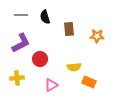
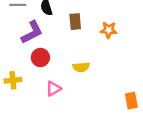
purple L-shape: (21, 43) -> (32, 32), moved
orange rectangle: (89, 82) -> (131, 101), moved, turned 56

